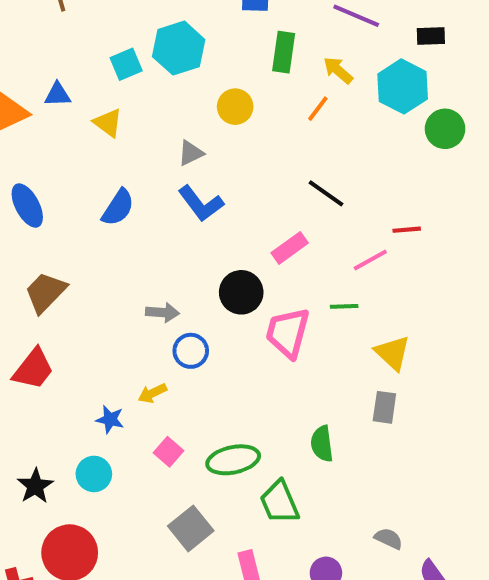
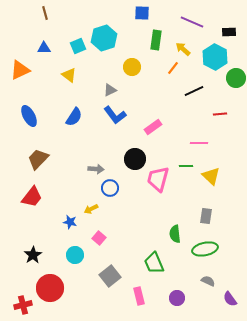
blue triangle: (58, 95) -> (44, 48), moved
black line: (326, 193) -> (194, 91), moved, turned -60
red line: (407, 230) -> (220, 114), moved
pink rectangle: (290, 248) -> (153, 127), moved
pink line: (370, 260) -> (199, 143), turned 30
yellow triangle: (393, 353) -> (211, 176), moved
green ellipse: (233, 460) -> (205, 249), moved
cyan circle: (94, 474) -> (75, 255), moved

